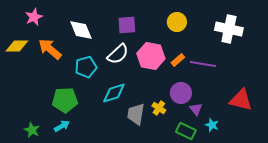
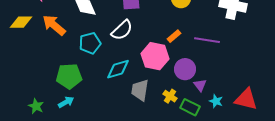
pink hexagon: (151, 56) -> (155, 56), moved
orange rectangle: (178, 60) -> (174, 36), moved
red triangle: (241, 100) -> (246, 99), moved
yellow cross: (159, 108) -> (170, 96), moved

